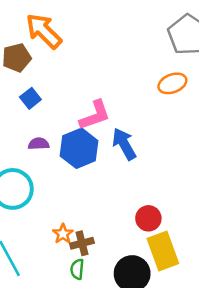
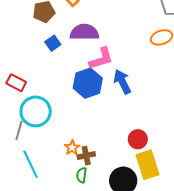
purple semicircle: (39, 144) -> (84, 32), moved, size x1.8

